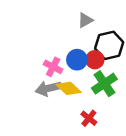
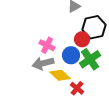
blue circle: (77, 60) -> (71, 55), moved
yellow diamond: (69, 88) -> (60, 75), moved

